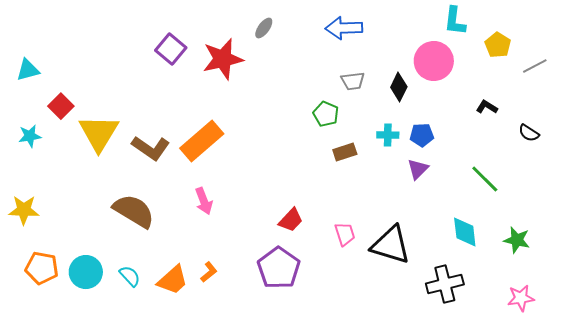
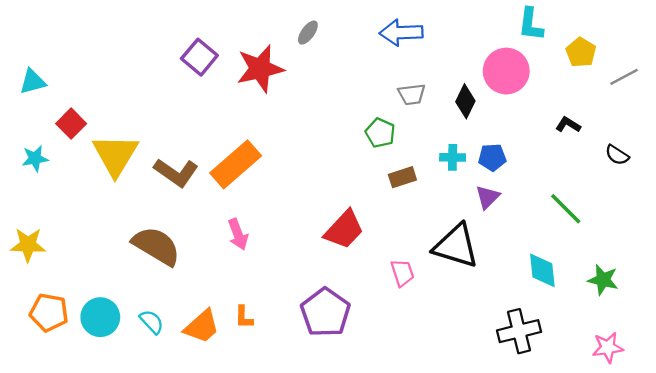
red trapezoid: (291, 220) -> (344, 230), moved, size x1.4
black triangle: (391, 245) -> (456, 246), moved
orange L-shape: (209, 272) -> (244, 317), turned 130

